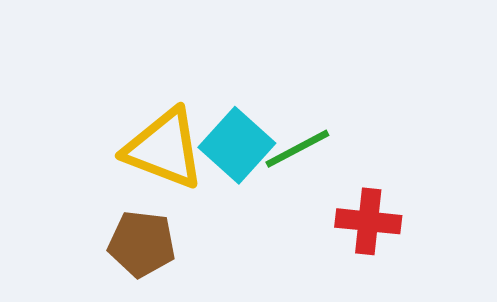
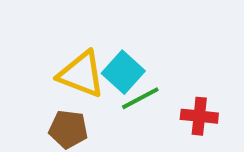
green line: (297, 149) -> (140, 98), moved

